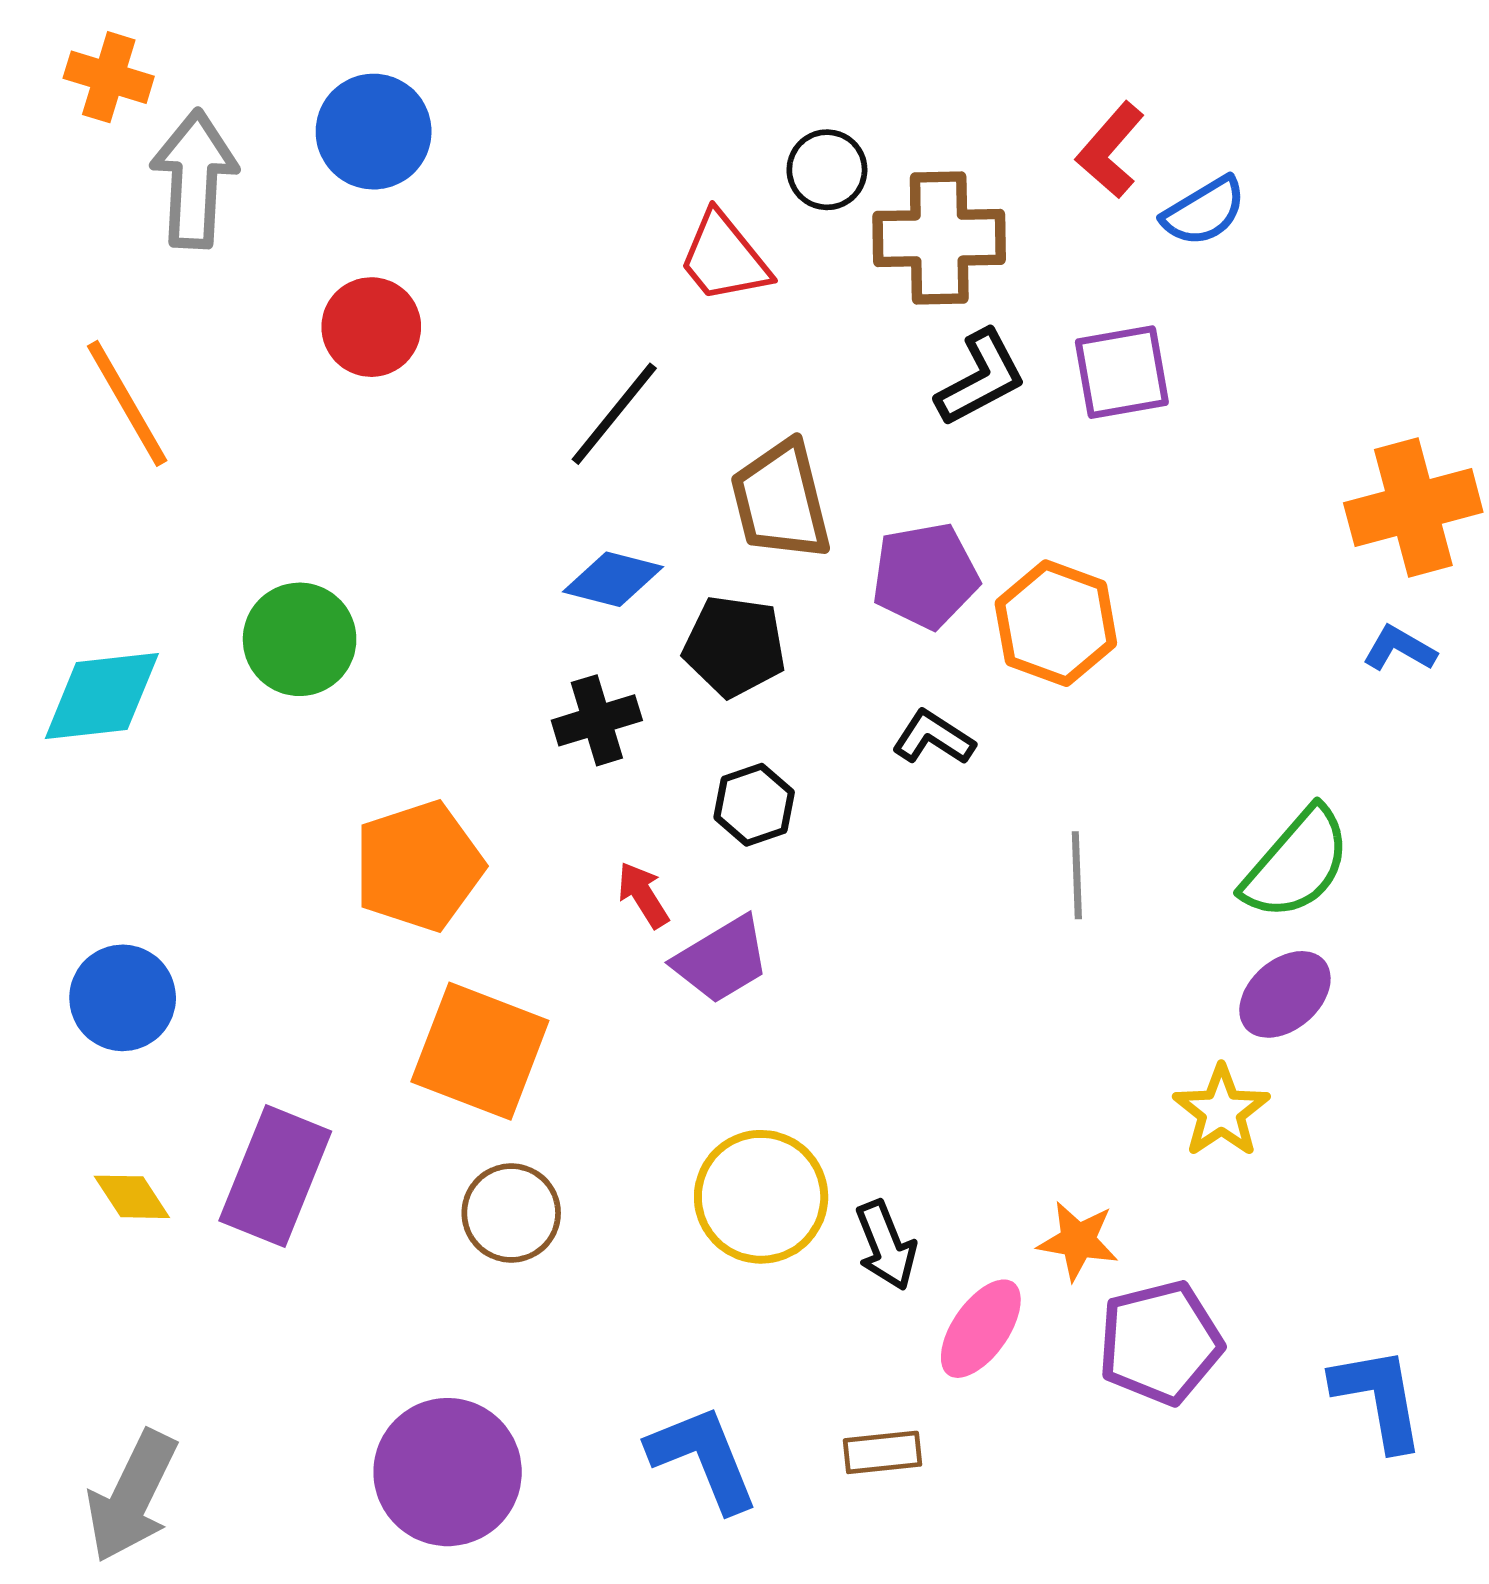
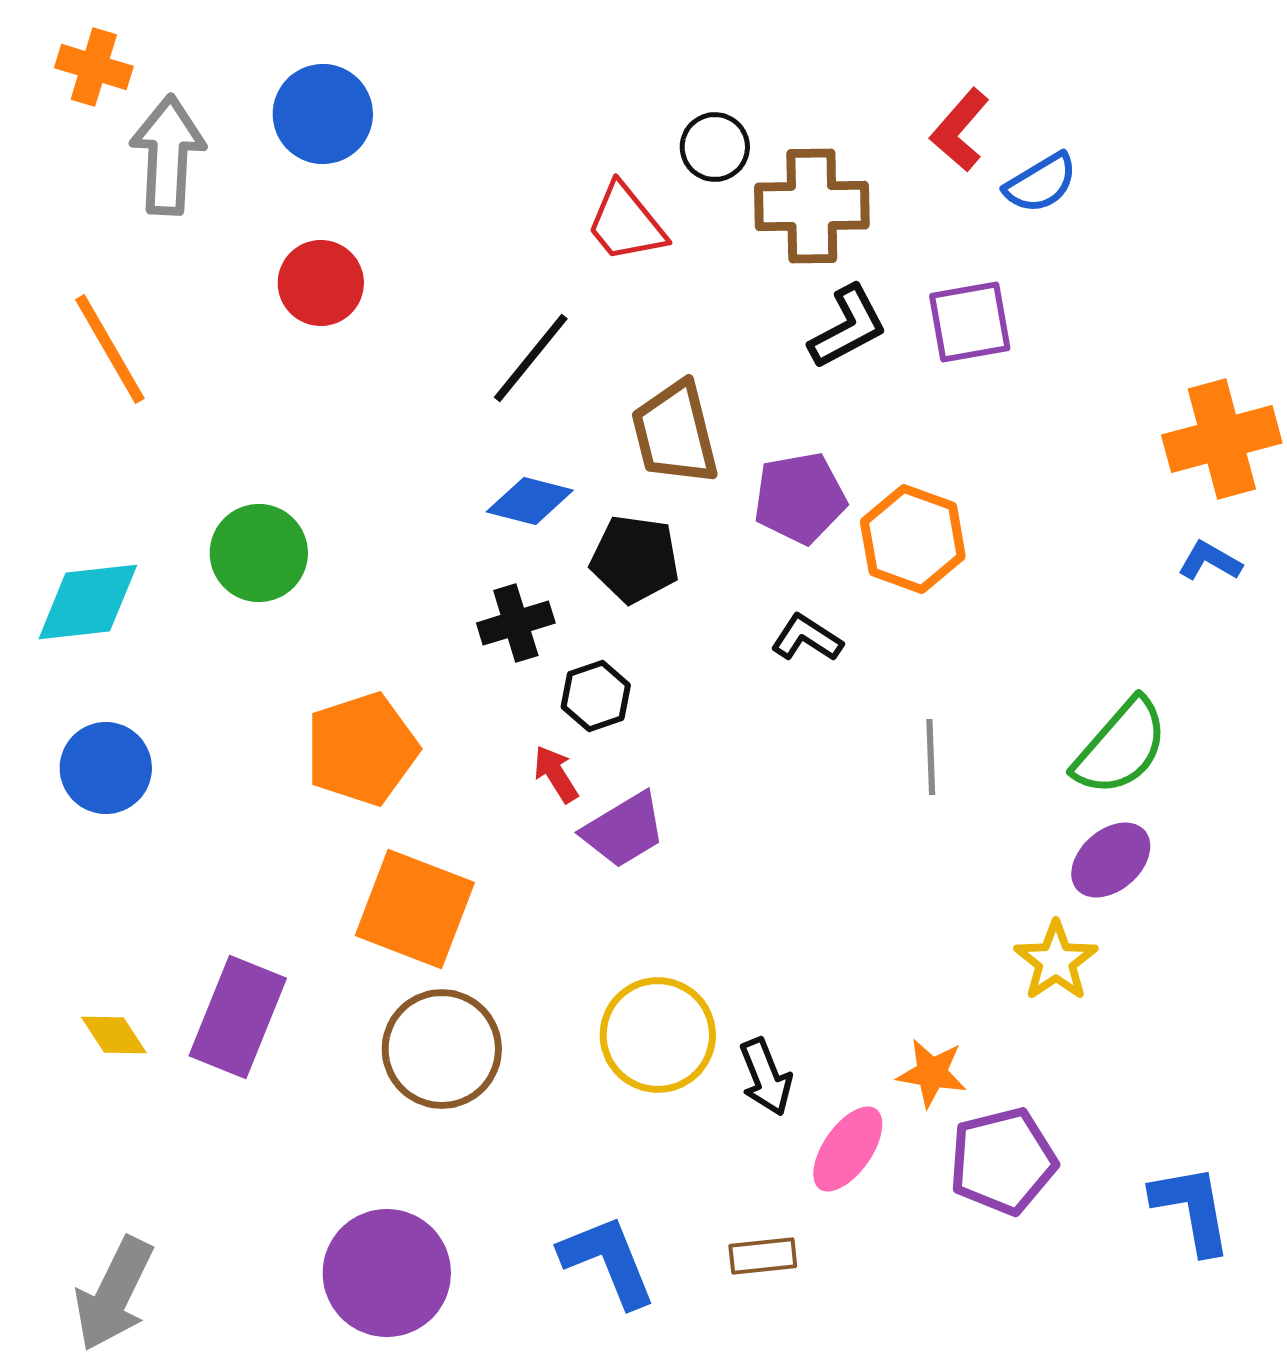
black hexagon: (754, 805) -> (596, 696), moved
blue circle: (123, 998) -> (106, 768), moved
brown circle: (511, 1213) -> (442, 1049), size x1.4

